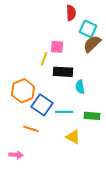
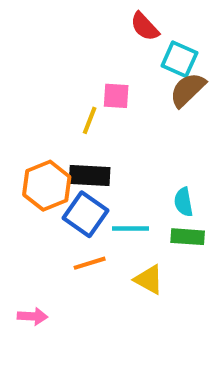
red semicircle: (71, 13) -> (145, 27), turned 140
black rectangle: (63, 72) -> (90, 175), moved
cyan semicircle: (80, 87) -> (183, 202), moved
orange line: (31, 129) -> (90, 263), moved, turned -35

